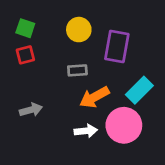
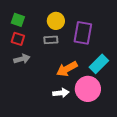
red square: (25, 55) -> (18, 39), turned 32
gray rectangle: (77, 70) -> (51, 40), moved
gray arrow: (31, 110) -> (22, 59), moved

